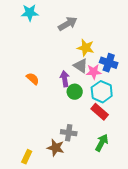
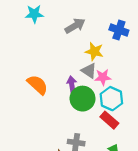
blue cross: (109, 63) -> (119, 30), moved
orange semicircle: (33, 79) -> (38, 85), size x1.5
green circle: (75, 92) -> (83, 99), size x1.5

